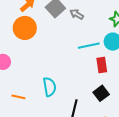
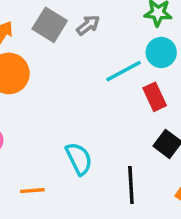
gray arrow: (77, 14) -> (88, 25), turned 128

